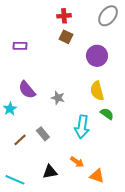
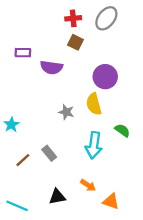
gray ellipse: (108, 16) -> (106, 18), moved
purple circle: (97, 56) -> (105, 77), moved
purple semicircle: (27, 90) -> (51, 67), moved, turned -42
yellow semicircle: (97, 91) -> (94, 104), moved

